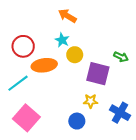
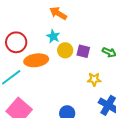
purple square: (98, 74) -> (83, 51), moved, size x0.6
yellow star: (91, 101) -> (94, 79), moved

